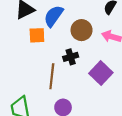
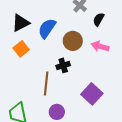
orange square: (37, 35) -> (21, 49), moved, turned -35
purple square: (101, 73) -> (92, 94), moved

